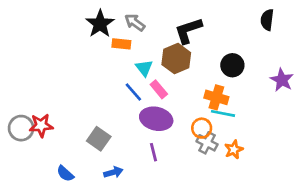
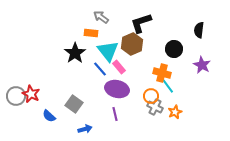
black semicircle: (267, 20) -> (199, 30), moved
black star: (100, 24) -> (75, 53), moved
cyan triangle: (144, 68) -> (108, 51), size x1.6
purple star: (282, 80) -> (202, 65), moved
cyan line: (223, 113) -> (167, 85), turned 42
red star: (41, 125) -> (31, 94), turned 30
blue semicircle: (65, 174) -> (49, 116), moved

